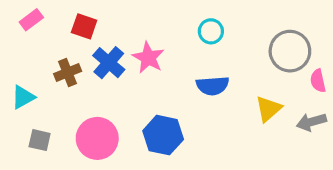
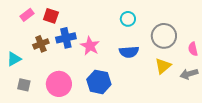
pink rectangle: (31, 20) -> (27, 15), moved
gray circle: (290, 51) -> (164, 36), moved
pink star: (148, 58) -> (90, 46), moved
blue cross: (109, 63) -> (66, 38), turned 36

